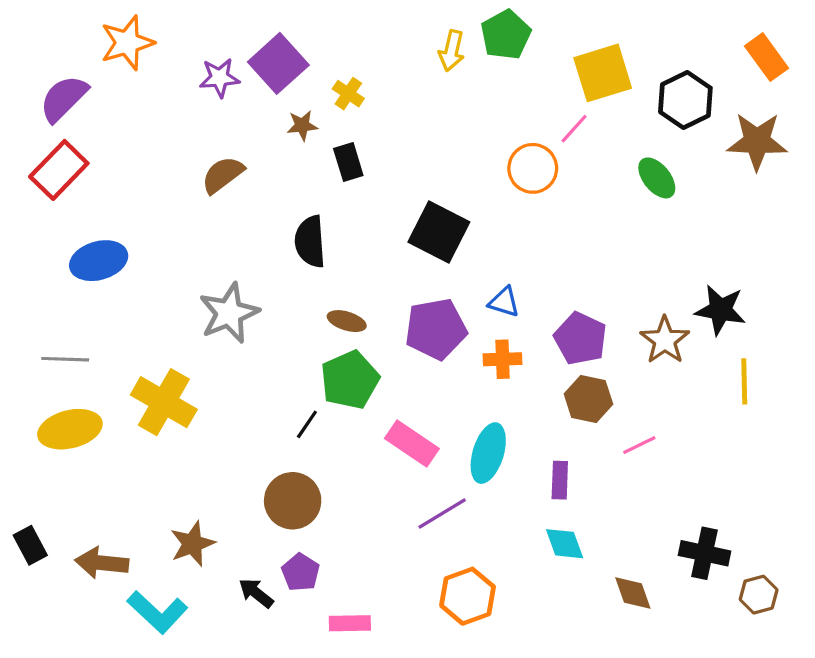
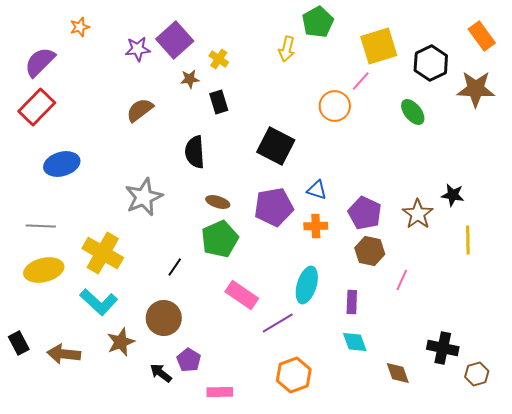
orange star: (127, 43) -> (80, 27), size x0.6
yellow arrow: (452, 51) -> (287, 49), moved
black star: (720, 310) -> (453, 195), size x0.7
black line: (307, 424) -> (175, 267), moved
pink rectangle: (412, 444) -> (242, 295), moved
pink line: (639, 445) -> (402, 280), turned -40
brown circle: (293, 501) -> (164, 318), moved
cyan L-shape: (157, 612) -> (99, 302), moved

